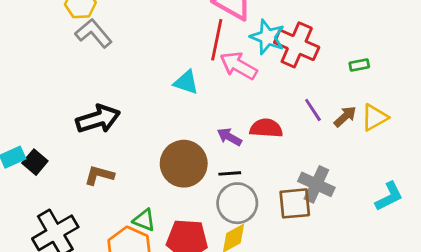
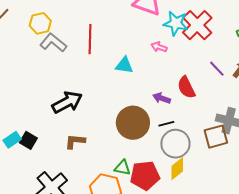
red line: (217, 40) -> (90, 39), moved
red cross: (297, 45) -> (197, 25), turned 32
pink arrow: (239, 66) -> (159, 47), size x0.6
red semicircle: (266, 128) -> (186, 87), turned -110
green triangle: (144, 220) -> (122, 168), moved

